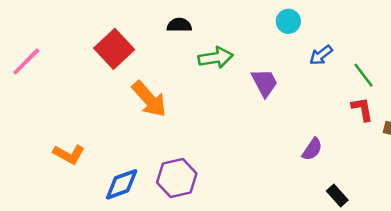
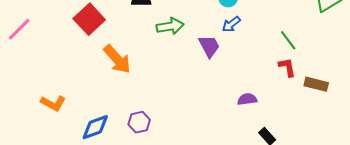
blue arrow: (321, 55) -> (231, 24), moved
purple semicircle: (312, 149) -> (247, 99), turned -132
purple hexagon: (177, 178) -> (139, 122), size x0.7

